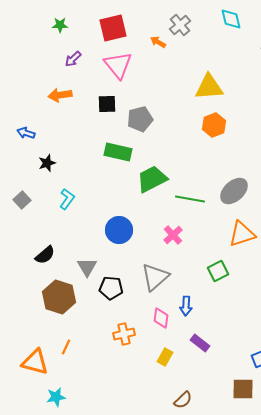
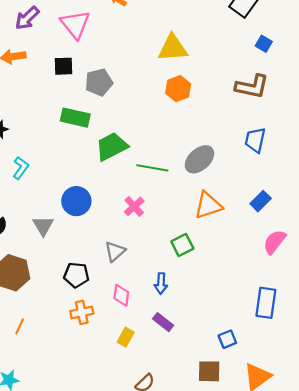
purple arrow: (73, 59) -> (27, 18), size x1.4
gray triangle: (87, 267) -> (43, 226), moved
gray triangle: (155, 277) -> (115, 251), size x0.7
black pentagon: (111, 288) -> (76, 275), moved
blue arrow: (186, 306) -> (161, 284), moved

